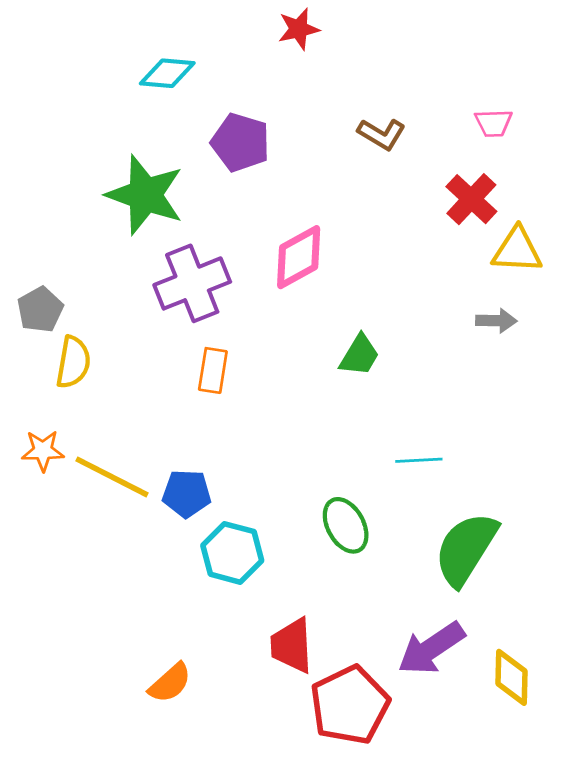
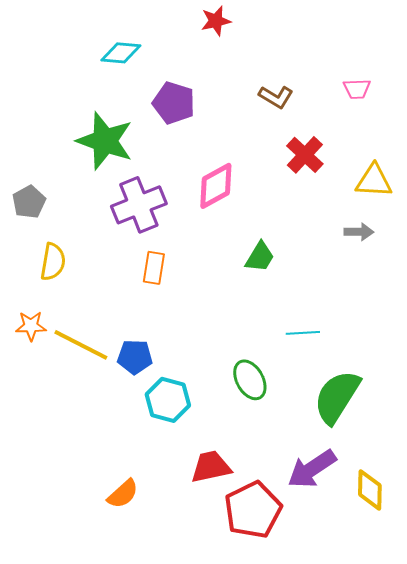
red cross: (471, 199) -> (305, 155), moved
gray pentagon: (40, 310) -> (29, 202), moved
red trapezoid: (292, 646) -> (211, 467), turned 81

